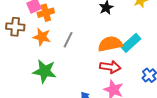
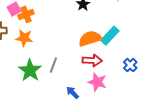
gray line: (68, 40) -> (53, 65), moved
green star: (45, 71) -> (30, 70), turned 30

